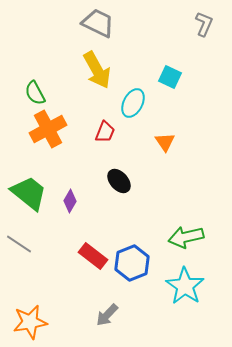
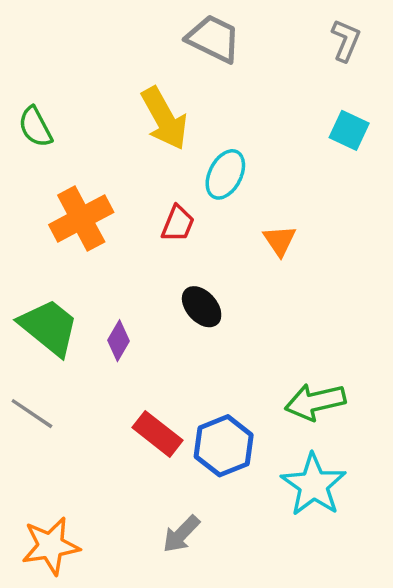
gray trapezoid: (98, 23) -> (213, 39), moved
cyan square: (170, 77) -> (349, 130), moved
green semicircle: (35, 93) -> (35, 127), moved

